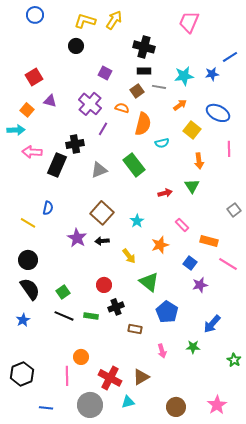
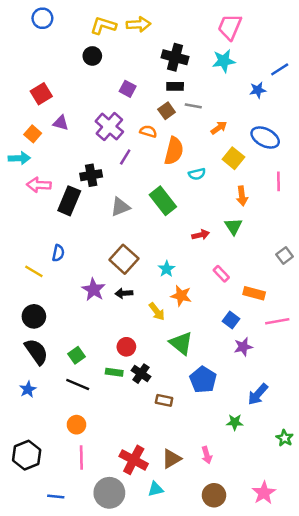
yellow arrow: (114, 20) -> (139, 24), turned 54
cyan star: (184, 76) -> (224, 61), moved
orange star: (160, 245) -> (181, 296), moved, turned 30
pink line: (228, 264) -> (277, 321), turned -42
black cross: (116, 307) -> (141, 374), turned -35
green rectangle: (91, 316) -> (114, 372), moved
pink arrow: (162, 351) -> (207, 455), moved
orange circle: (81, 357) -> (76, 425), moved

